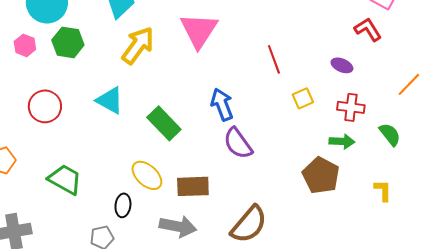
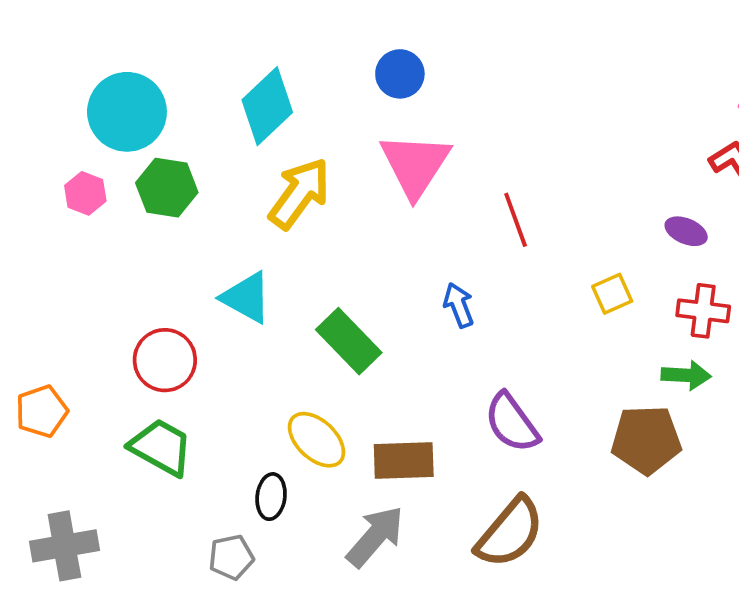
red line: (274, 59) -> (516, 220), moved
blue arrow: (222, 104) -> (459, 305), size x0.7
red circle: (45, 106) -> (165, 360), moved
purple semicircle: (238, 143) -> (512, 423), moved
brown pentagon: (321, 175) -> (646, 440), turned -30
gray arrow: (178, 226) -> (375, 536), turned -60

